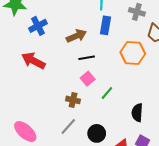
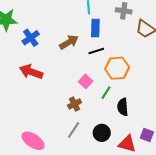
orange hexagon: (133, 53) -> (117, 68), moved
black line: (87, 58) -> (96, 51), moved
brown cross: (73, 100) -> (75, 104), turned -32
black semicircle: (137, 113) -> (123, 107), moved

